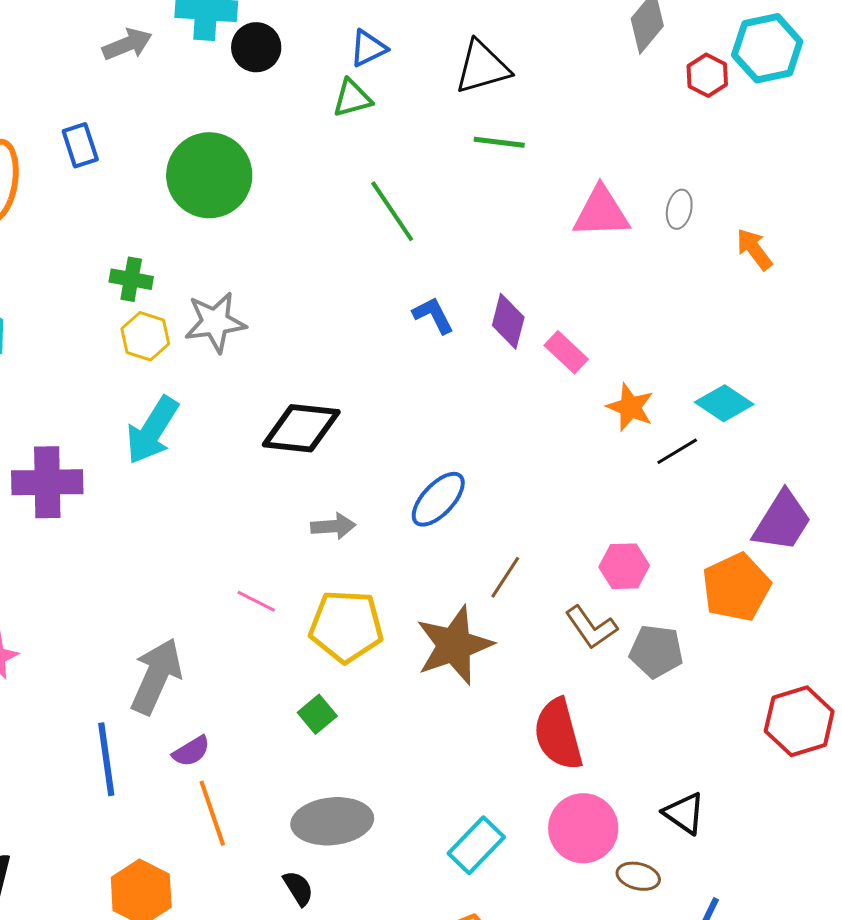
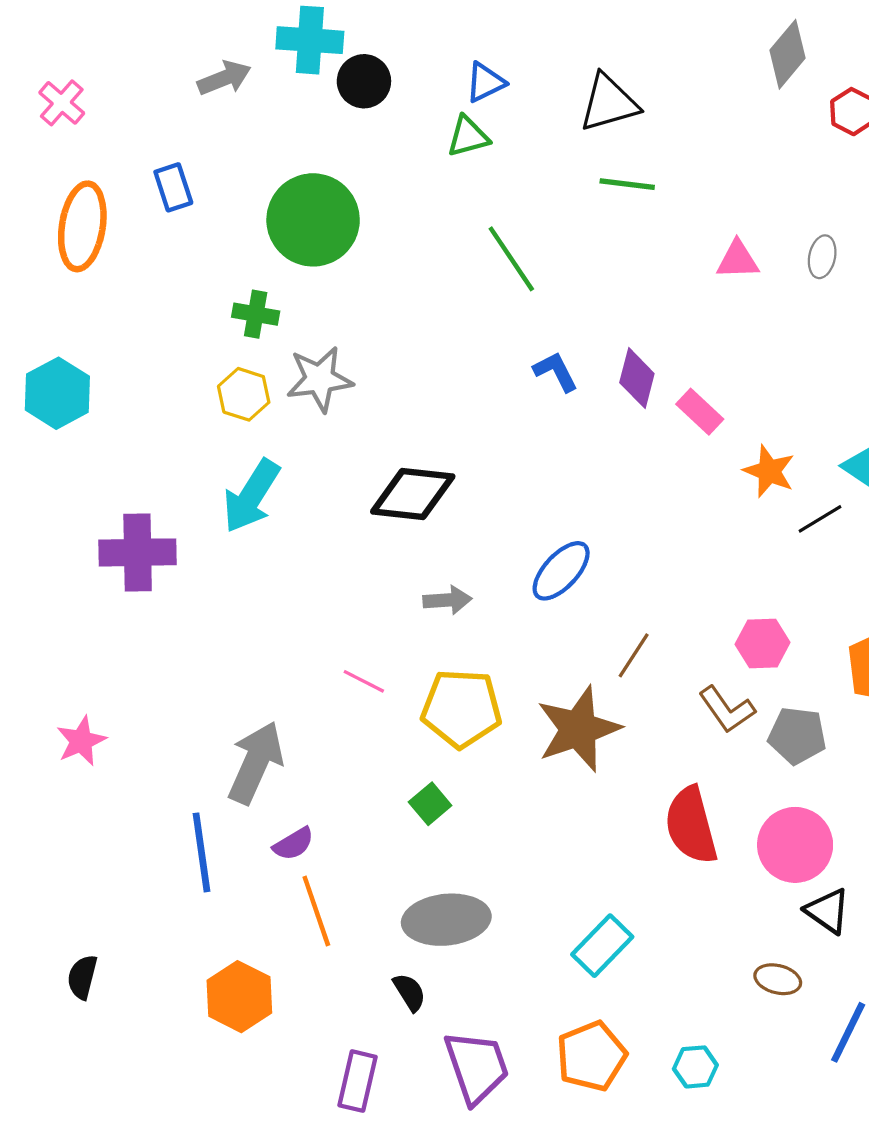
pink triangle: (601, 212) -> (738, 260), size x0.7
green cross: (131, 279) -> (256, 314), moved
pink circle: (583, 828) -> (795, 845), moved

